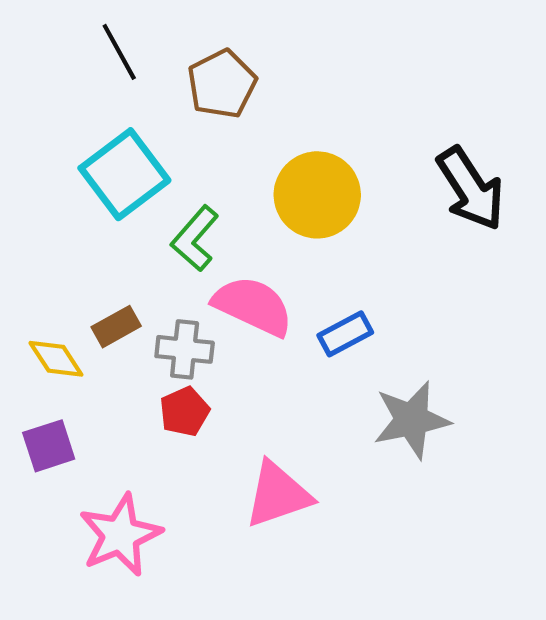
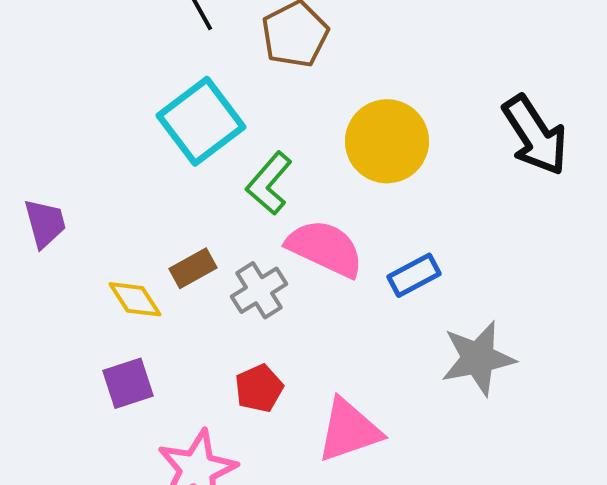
gray cross: (185, 349) -> (259, 290), turned -38
red pentagon: (185, 412) -> (259, 388), moved

